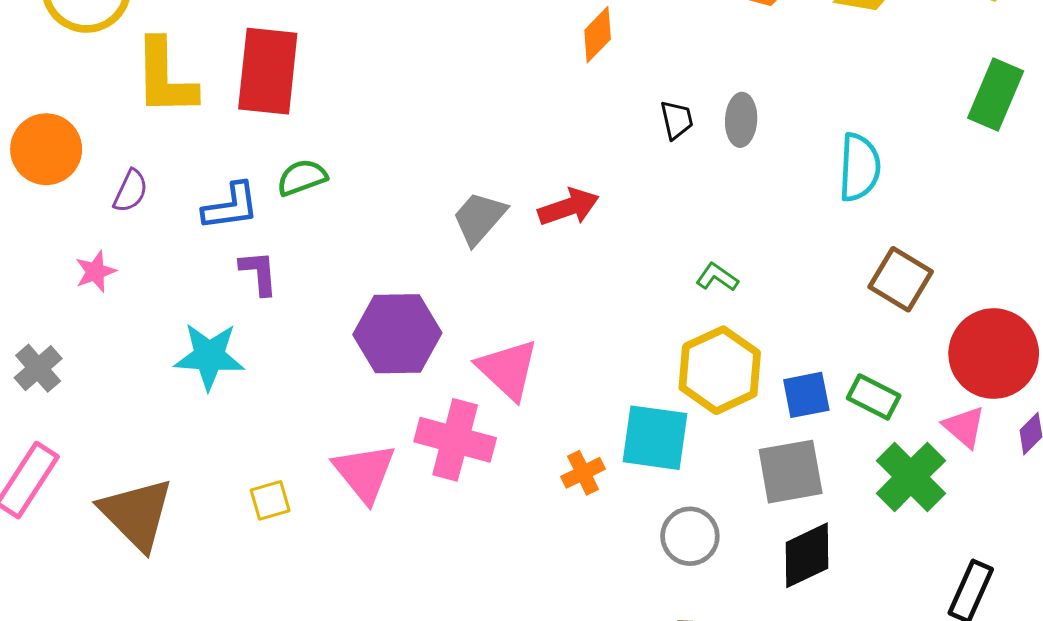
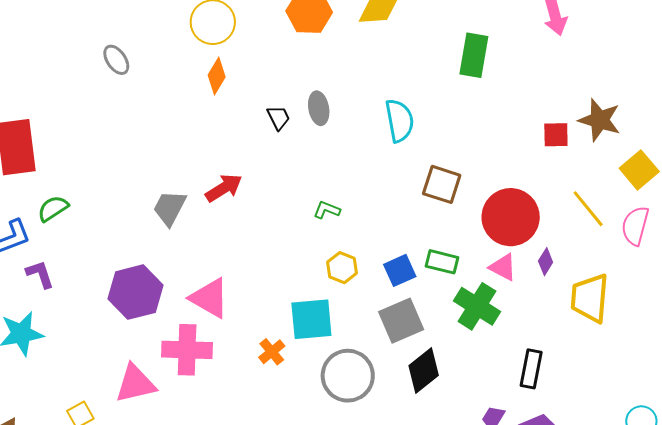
yellow hexagon: (720, 370) -> (342, 268), size x0.6
pink triangle: (365, 473) -> (135, 384), turned -51
gray circle: (690, 536) -> (348, 376), size x1.4

